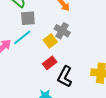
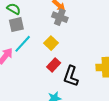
gray square: (28, 18) -> (16, 25), moved
gray cross: (62, 31) -> (60, 17), moved

